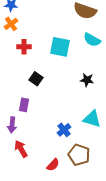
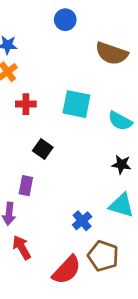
cyan semicircle: (92, 40) -> (120, 121), moved
black star: (87, 80) -> (121, 165), moved
red semicircle: (53, 165) -> (67, 270), size x1.6

